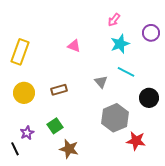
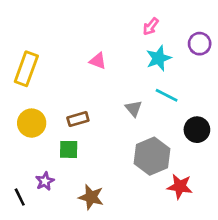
green square: (55, 126) -> (69, 149), moved, turned 35
purple star: (27, 133) -> (45, 181), moved

